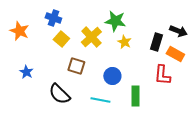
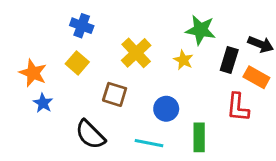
green star: (115, 21) -> (201, 30), moved
orange star: (19, 31) -> (33, 73), moved
yellow square: (61, 39) -> (77, 63), moved

